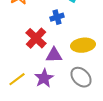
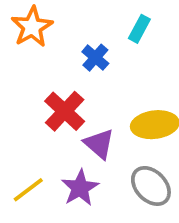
blue cross: (57, 17) -> (95, 58), moved, turned -32
purple triangle: (54, 55) -> (99, 144), turned 42

